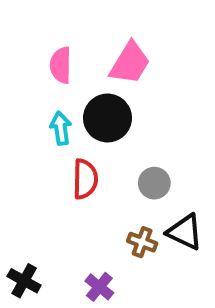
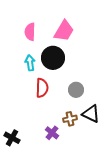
brown cross: (142, 242) -> (70, 119), turned -32
purple cross: (99, 287) -> (52, 133), moved

